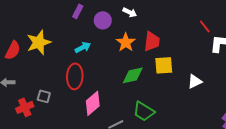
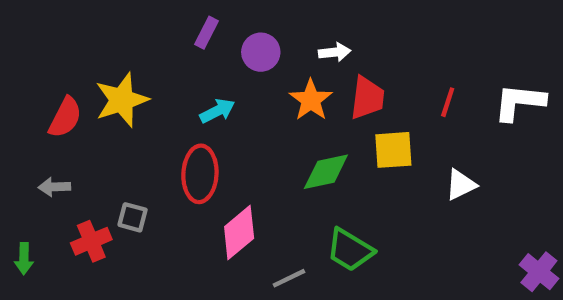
white arrow: (130, 12) -> (335, 52), moved, turned -32
red line: (205, 26) -> (448, 102), moved, turned 56

